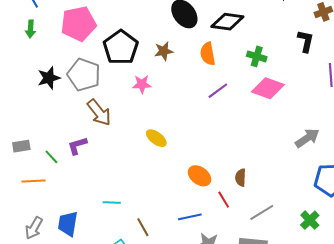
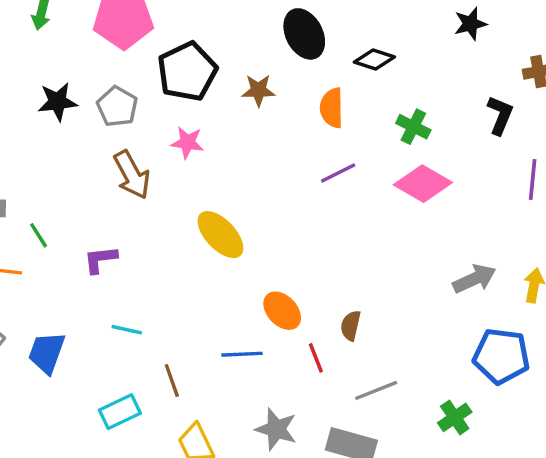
black diamond: (227, 22) -> (374, 60), size x0.7
gray pentagon: (84, 75) -> (117, 107), size x0.7
pink star: (142, 84) -> (187, 143), moved
yellow ellipse: (156, 138) -> (220, 235), size x1.4
purple L-shape: (77, 146) -> (100, 259), moved
blue line: (190, 217) -> (242, 354), moved

